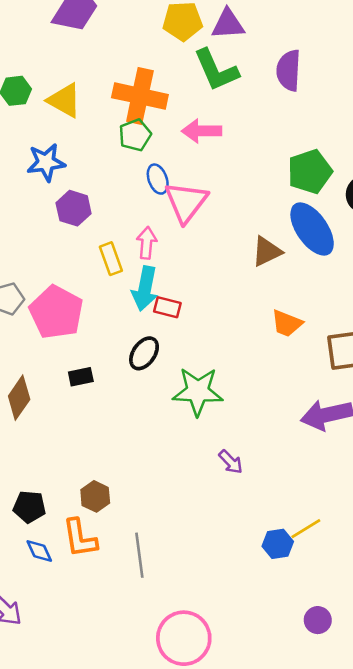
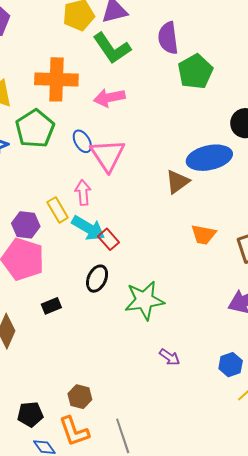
green pentagon: (135, 135) -> (35, 129), moved, size x1.5
green pentagon: (310, 172) -> (195, 72), moved
purple hexagon: (74, 208) -> (26, 225), moved
blue ellipse: (312, 229) -> (209, 158), turned -57
cyan arrow: (145, 289) -> (88, 228), turned -60
red rectangle: (167, 307) -> (108, 239), turned 45
purple arrow: (231, 462) -> (170, 357), moved
blue hexagon: (278, 544) -> (231, 365), moved

